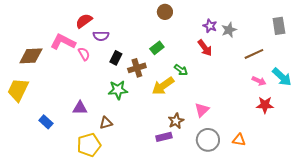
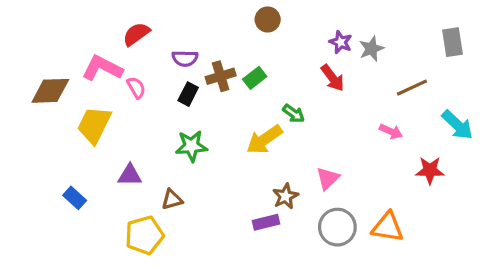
purple semicircle: (101, 36) -> (185, 58), moved
brown cross: (137, 68) -> (221, 76), moved
pink arrow: (259, 81) -> (391, 131), moved
yellow trapezoid: (18, 90) -> (94, 125), moved
orange triangle: (239, 140) -> (388, 227), size x1.5

